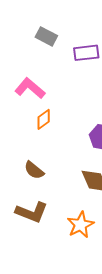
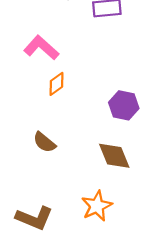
brown L-shape: (32, 212) -> (34, 218), moved

